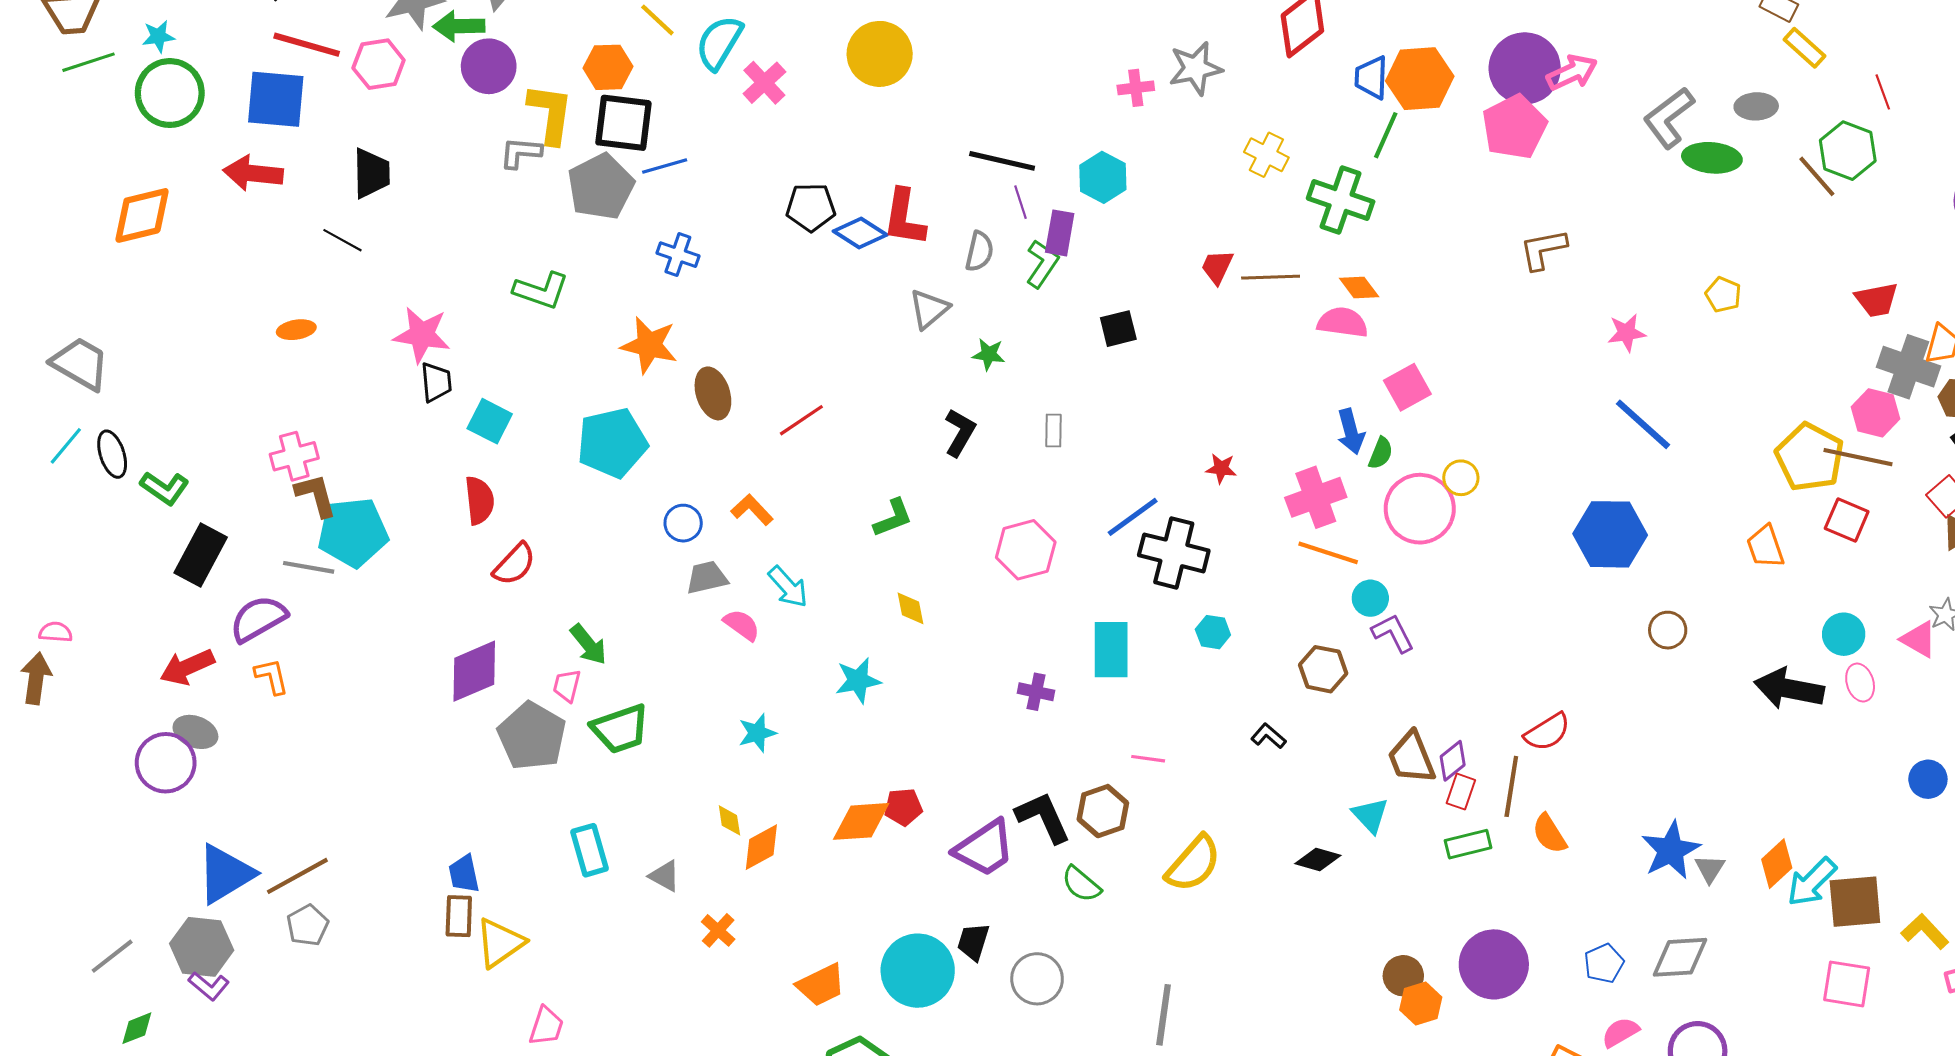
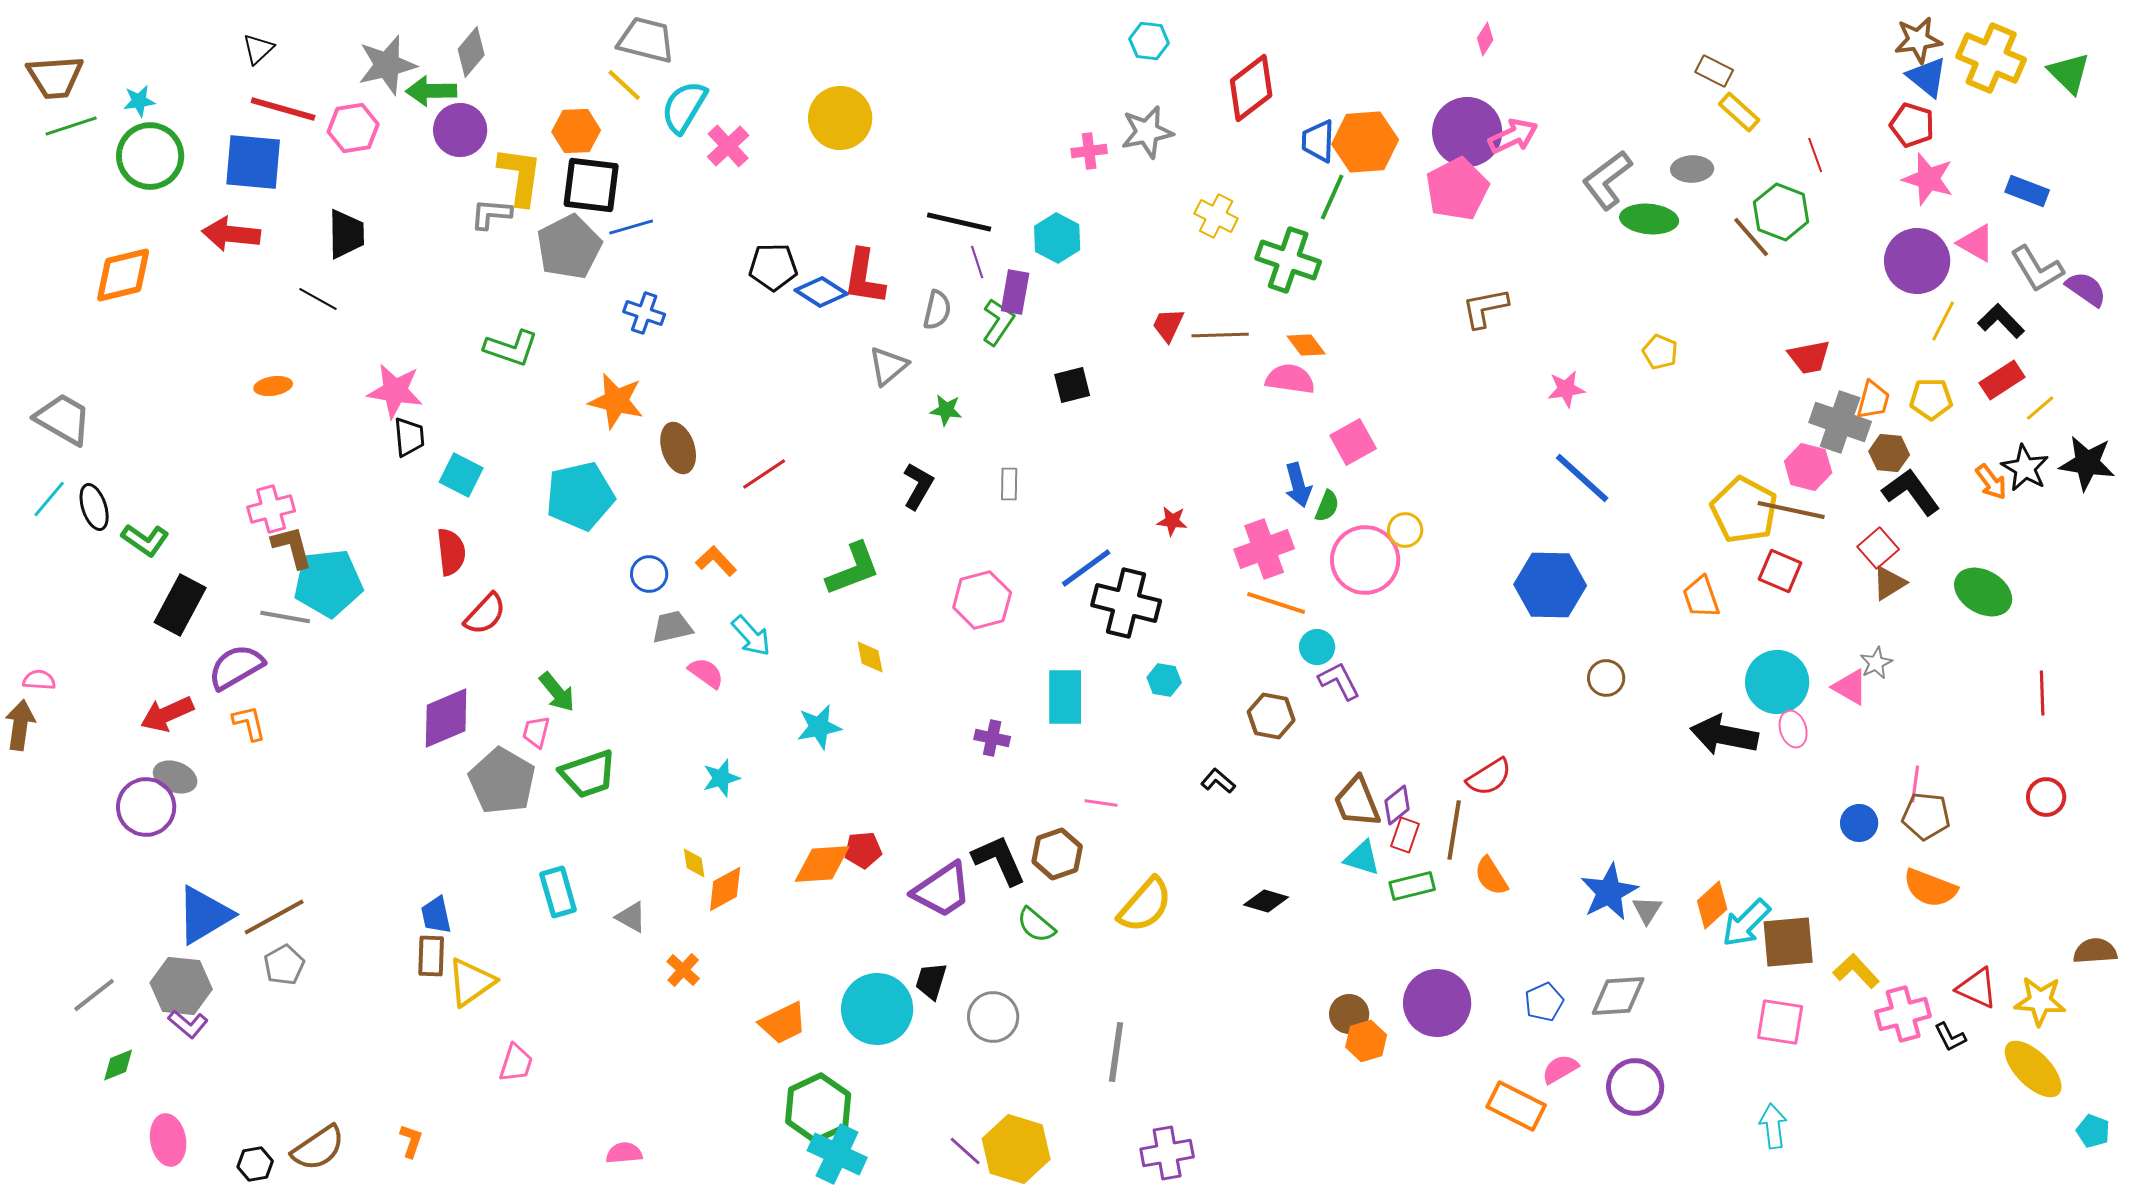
green L-shape: (893, 518) -> (853, 569), size x1.4
cyan circle: (1844, 634) -> (1777, 682), size x1.5
cyan triangle: (1370, 815) -> (1362, 858), moved, turned -30

